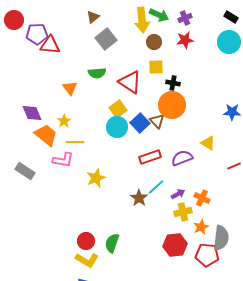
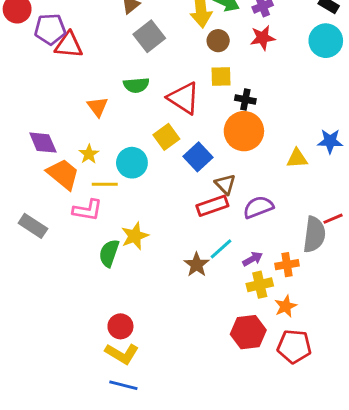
brown triangle: (157, 121) -> (225, 184), moved
cyan circle: (117, 127) -> (132, 163), moved
yellow triangle: (208, 143) -> (297, 158), moved, turned -35
orange cross: (202, 198) -> (287, 265), turned -35
gray semicircle: (221, 238) -> (314, 234), moved
green semicircle: (112, 243) -> (109, 253), moved

